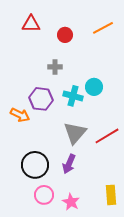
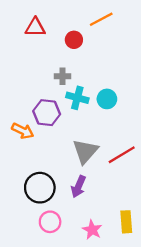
orange line: (103, 28) -> (101, 19), moved
cyan cross: (73, 96) -> (77, 98), moved
pink star: (71, 202) -> (92, 230), moved

